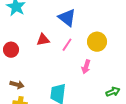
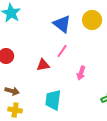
red triangle: (43, 40) -> (43, 65), moved
yellow circle: (97, 42) -> (92, 20), moved

